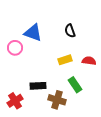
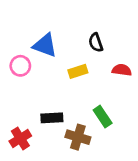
yellow rectangle: (65, 60) -> (78, 71), moved
red semicircle: (89, 61) -> (122, 70), moved

